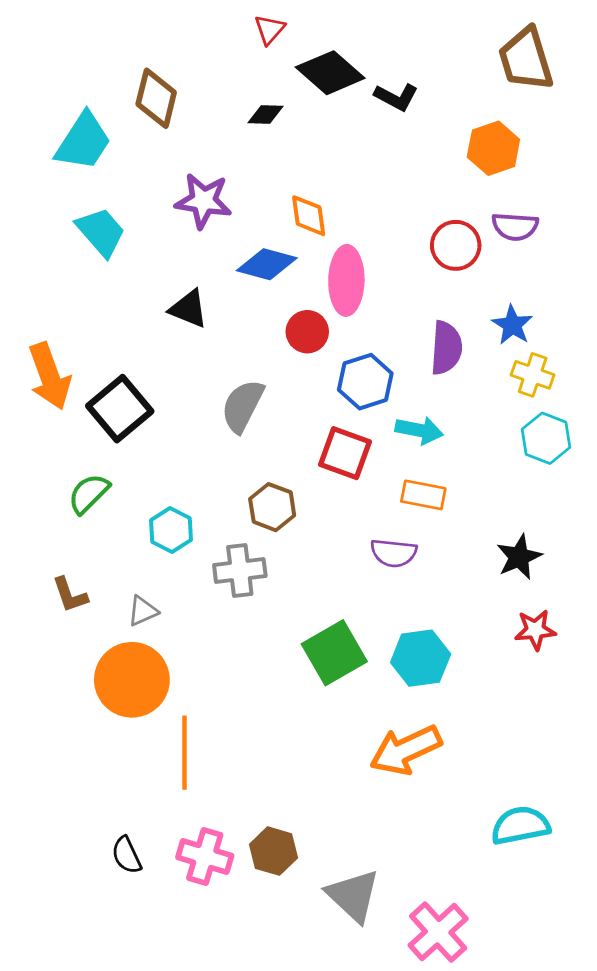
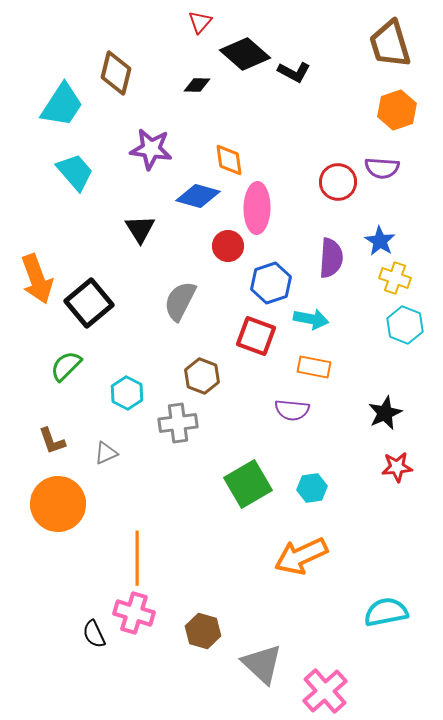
orange hexagon: (493, 148) -> (397, 110), moved
black triangle: (189, 309) -> (140, 229), turned 36
cyan hexagon: (421, 658) -> (312, 488), size x0.7
orange circle: (132, 680) -> (58, 504), moved
pink cross: (205, 857) -> (134, 613), moved

